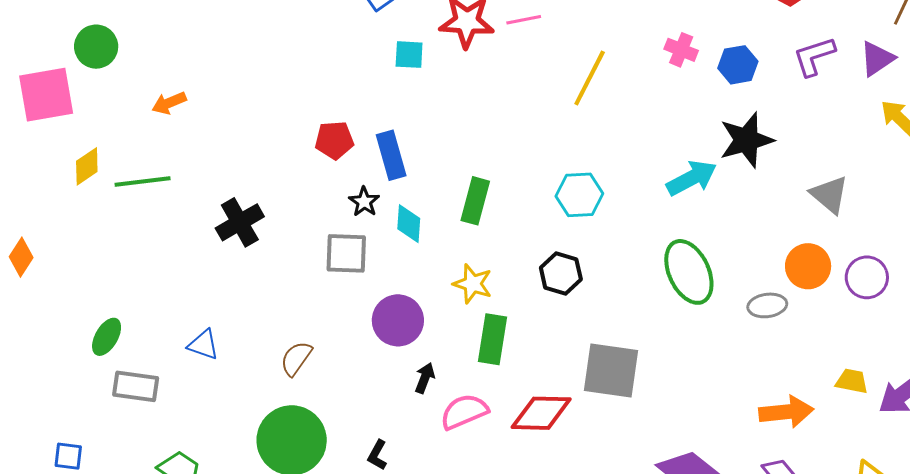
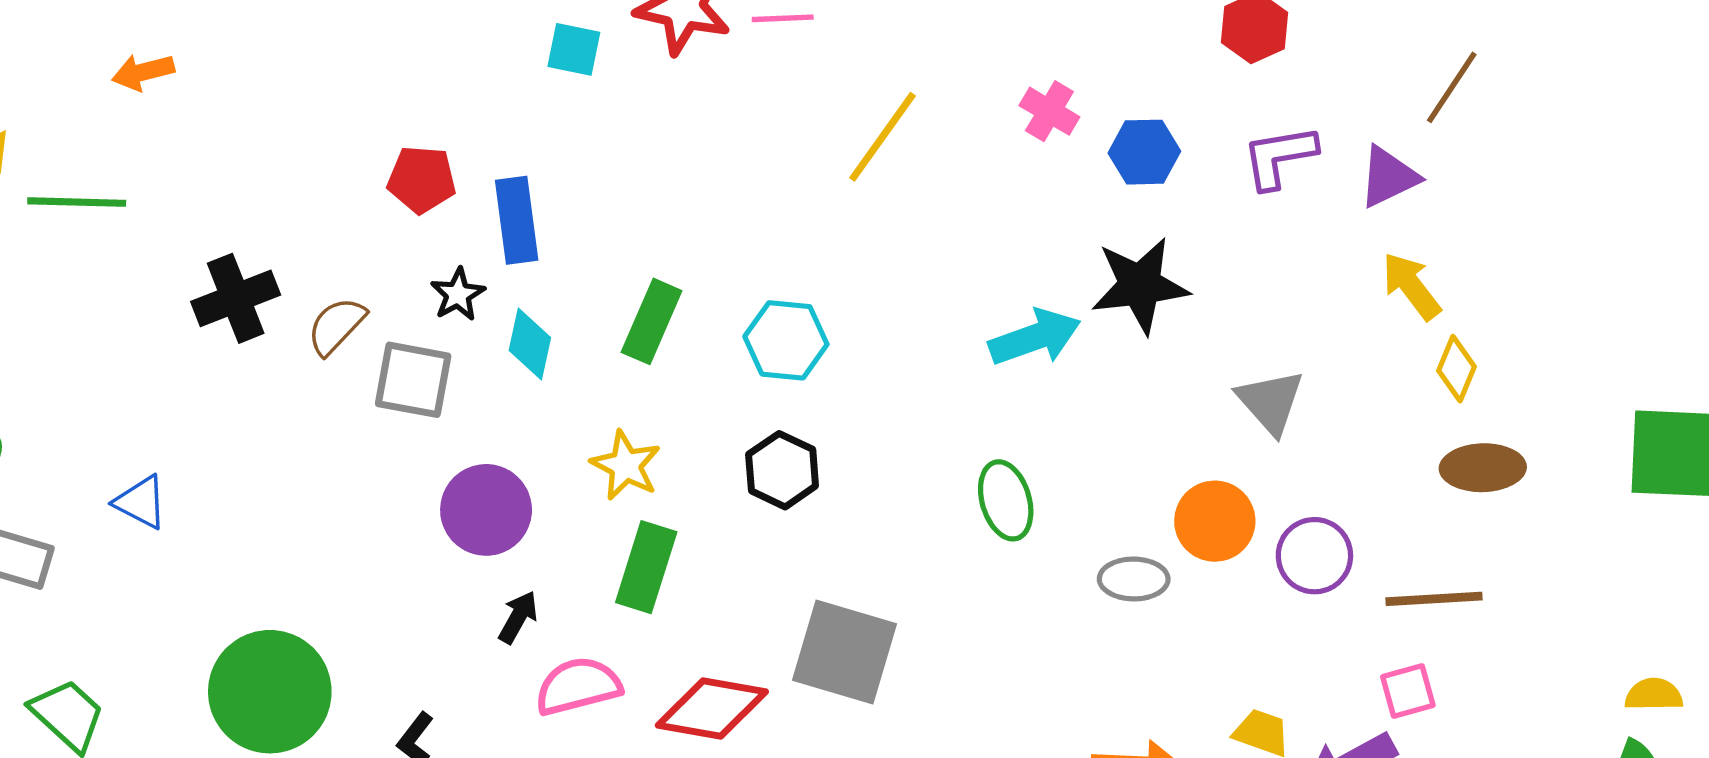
cyan hexagon: (579, 195) -> (786, 340), moved
green ellipse: (689, 272) -> (1006, 500), size x0.7
brown semicircle: (296, 358) -> (336, 326), moved

